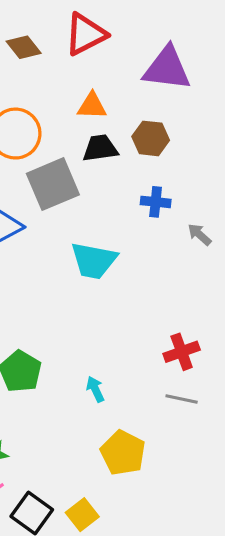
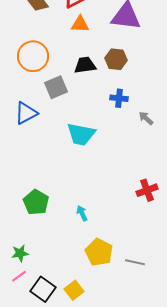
orange triangle: (92, 106) -> (80, 24), moved
gray square: (53, 184) -> (56, 87), size x0.7
red cross: (182, 352) -> (147, 190), moved
gray line: (182, 399) -> (135, 262), moved

